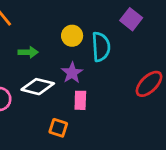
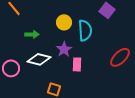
pink rectangle: (80, 100) -> (77, 64), moved

